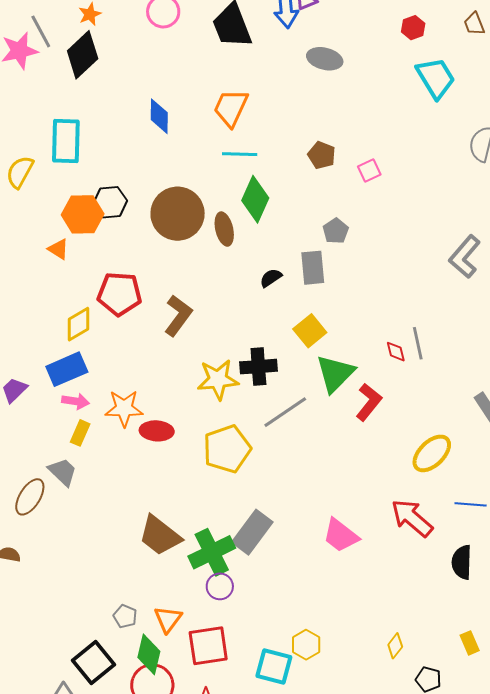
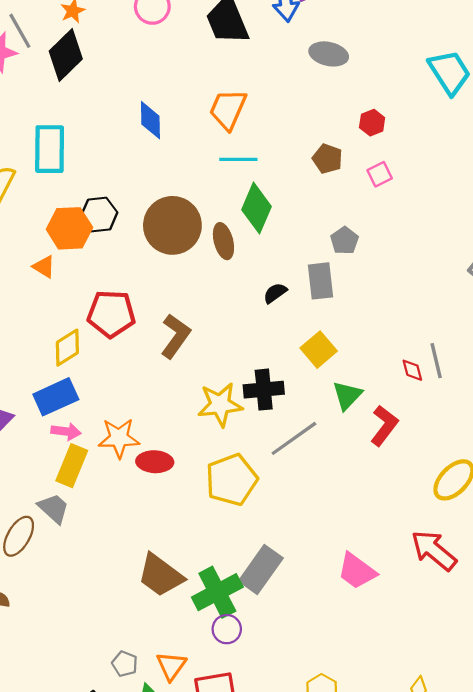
red hexagon: (413, 28) -> (372, 123), moved
green triangle: (335, 374) -> (347, 395), size x0.7
yellow rectangle: (80, 433) -> (72, 466), size x1.5

